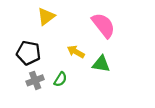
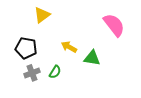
pink semicircle: (103, 25) -> (114, 25), moved

